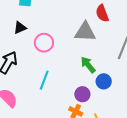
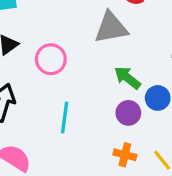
purple circle: (82, 94) -> (128, 113), moved

